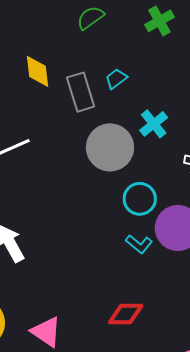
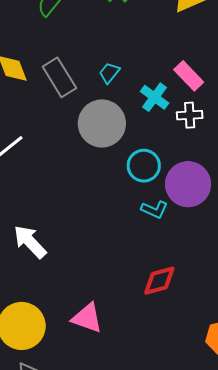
cyan trapezoid: (116, 79) -> (109, 73), moved
cyan cross: (154, 124) -> (155, 97), moved

